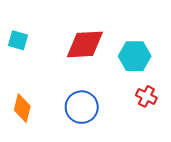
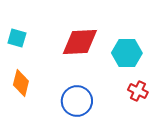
orange diamond: (22, 108) -> (21, 83), moved

